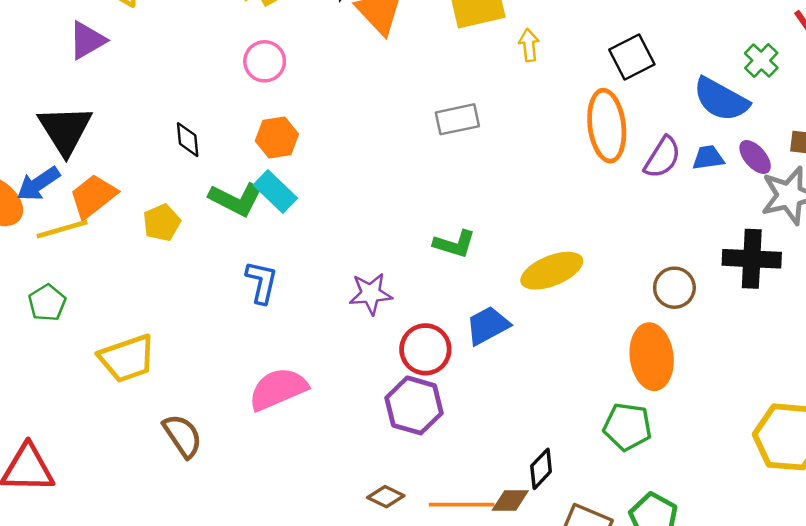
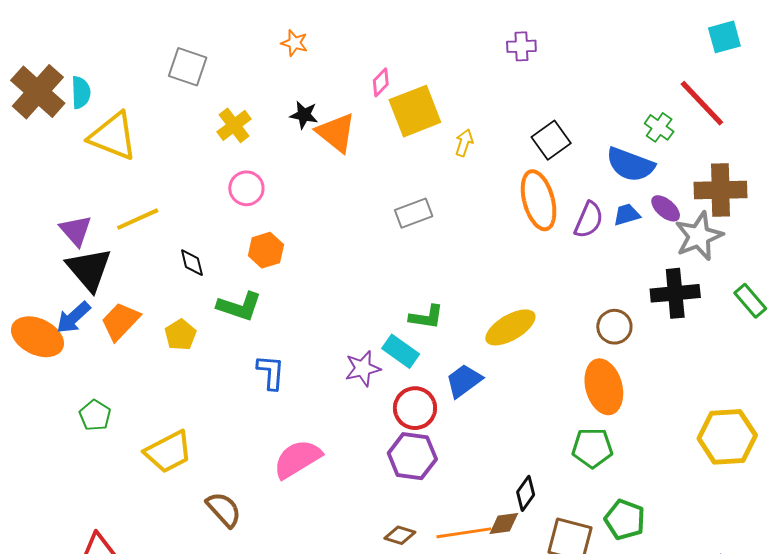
purple triangle: (87, 40) -> (76, 230), moved, turned -33
yellow arrow: (529, 45) -> (464, 143), turned 32
cyan rectangle: (275, 191) -> (401, 351), moved
yellow line: (62, 229) -> (138, 219), moved

